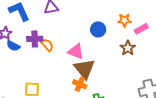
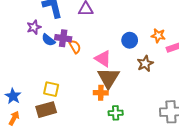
blue semicircle: (13, 46) -> (48, 40), moved
brown star: (128, 48) -> (145, 64), moved
orange cross: (80, 84) -> (101, 93), turned -32

